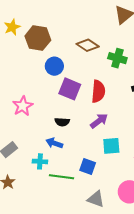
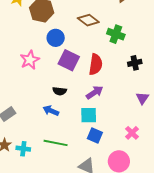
pink star: (23, 106) -> (30, 60), moved
cyan square: (111, 146) -> (89, 115), moved
cyan cross: (40, 161) -> (23, 149), moved
blue square: (88, 167) -> (95, 135), moved

